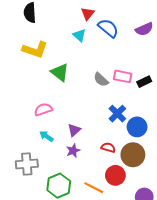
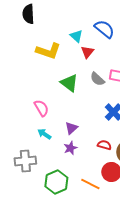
red triangle: (88, 14) -> (87, 52), moved
yellow L-shape: (35, 50) -> (48, 51), moved
green triangle: (60, 72) -> (69, 83), moved
pink semicircle: (43, 109) -> (41, 108), turned 78

